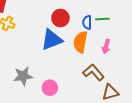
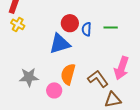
blue semicircle: (87, 22) -> (87, 29), moved
orange semicircle: (80, 42) -> (68, 74), moved
pink arrow: (106, 46) -> (121, 68), moved, size x1.6

